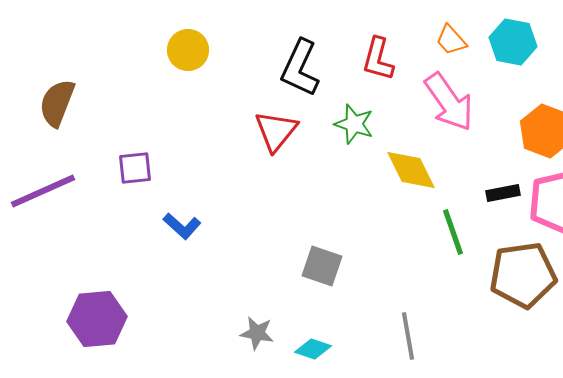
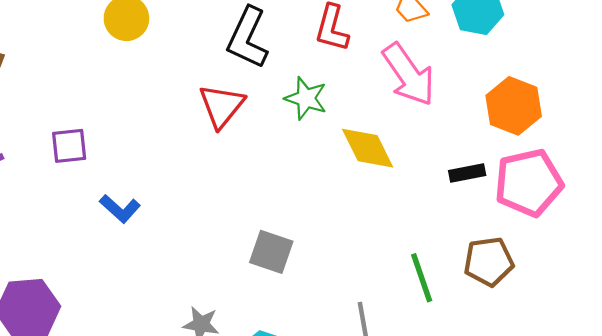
green line: (453, 232) -> (422, 278), moved
brown pentagon: (523, 275) -> (489, 262), size x0.7

